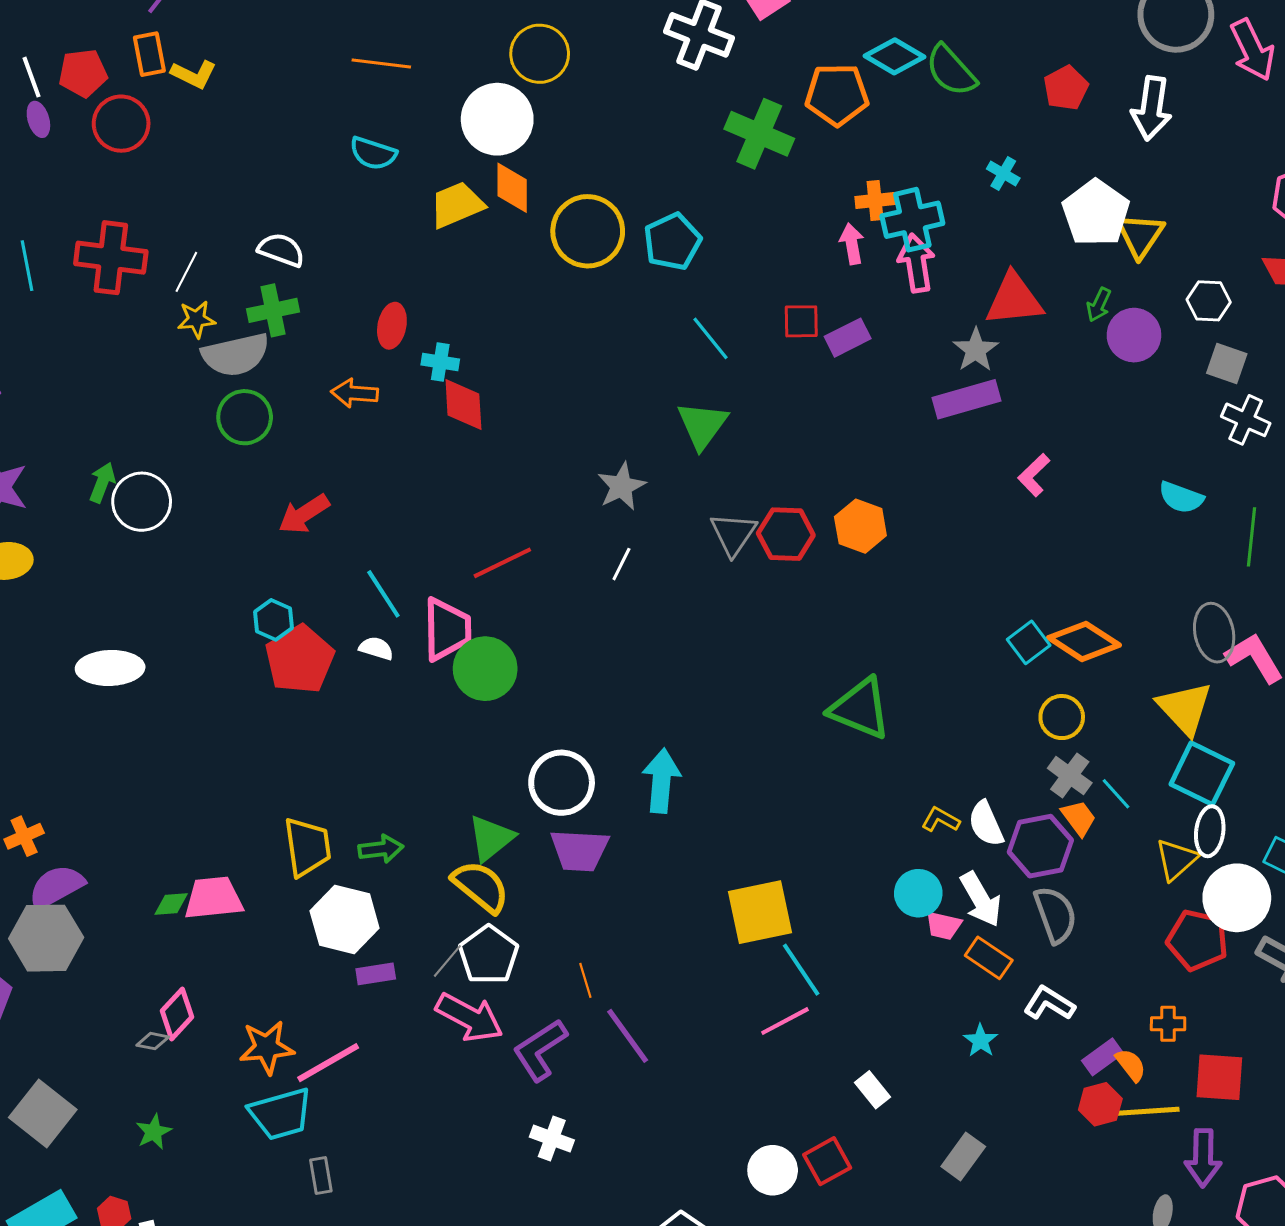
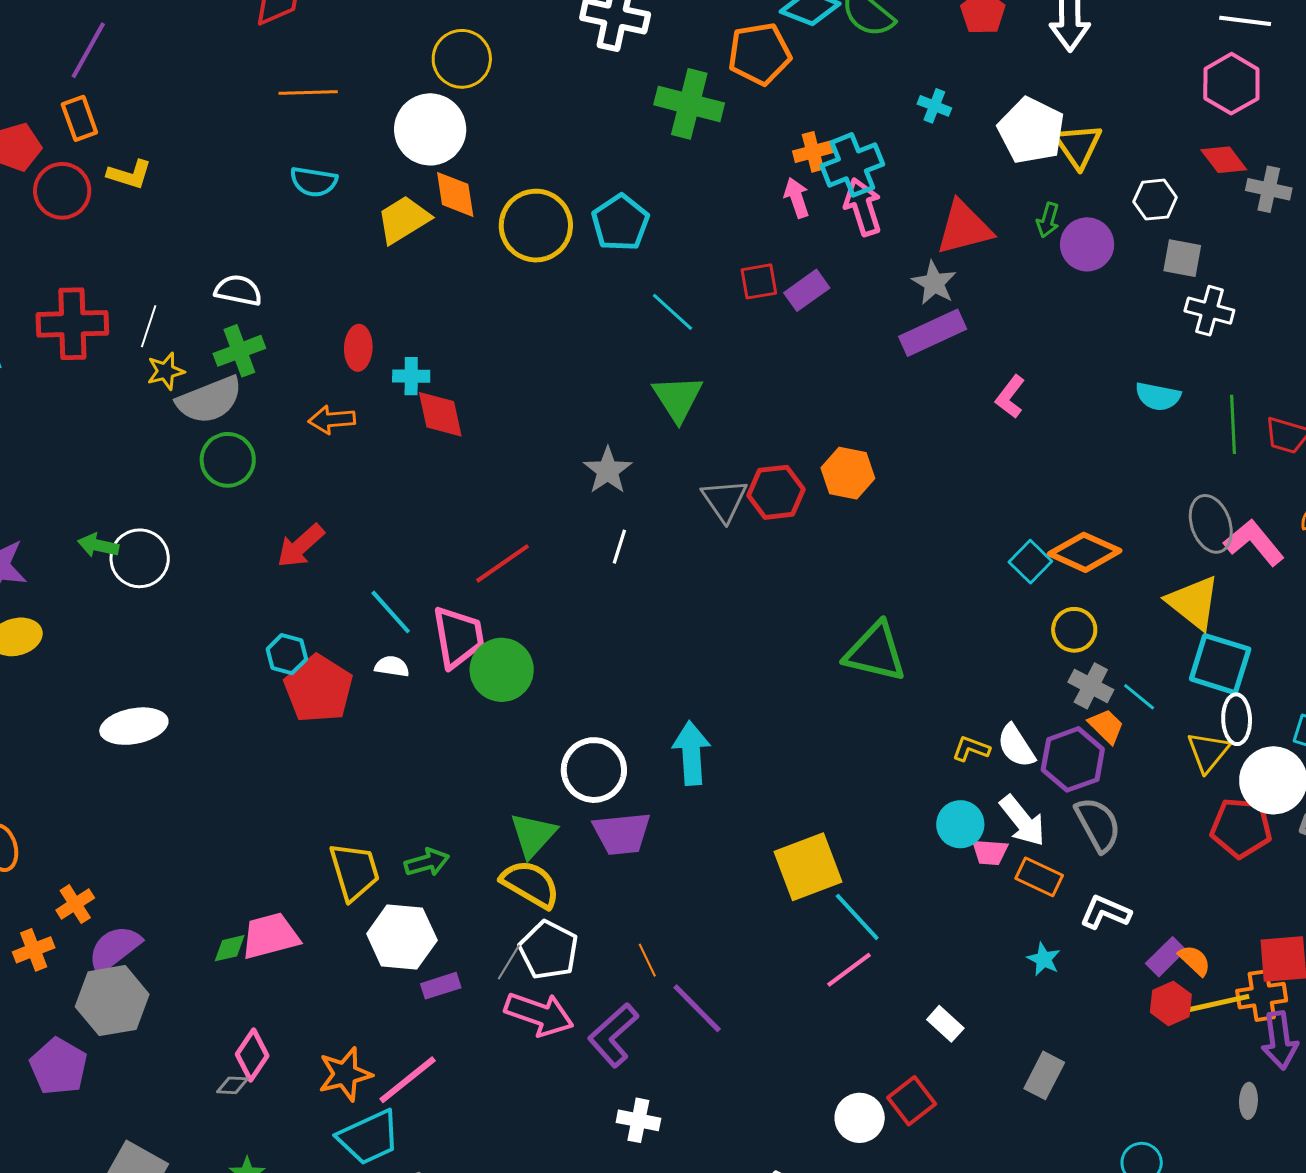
yellow L-shape: (194, 74) -> (129, 174), moved
green arrow: (102, 482) -> (98, 545), turned -90
orange cross: (1168, 1024) -> (1262, 996), moved, size x1.4

